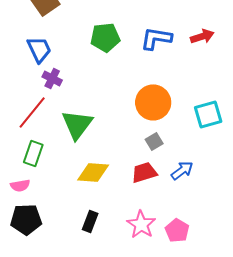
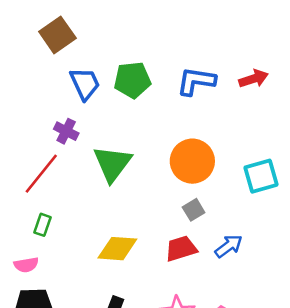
blue trapezoid: (39, 49) -> (85, 84), moved
green triangle: (77, 124) -> (112, 164), moved
green rectangle: (33, 153) -> (42, 225), size x0.7

